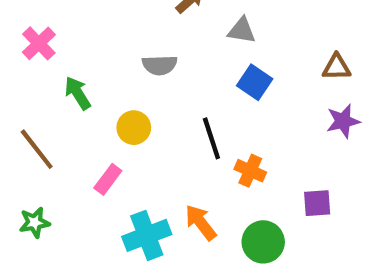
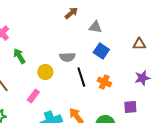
gray semicircle: (160, 65) -> (67, 57), moved
purple star: (343, 121) -> (142, 78), moved
orange cross: (250, 171) -> (104, 82), moved

